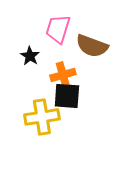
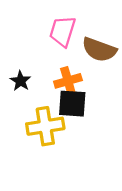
black star: (30, 56) -> (20, 81), moved

